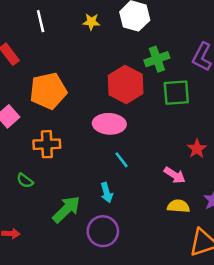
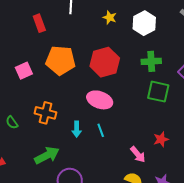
red hexagon: (126, 84) -> (105, 62), moved
orange cross: (47, 144) -> (45, 113), moved
green semicircle: (25, 181) -> (12, 122), moved
cyan arrow: (107, 193) -> (77, 129), moved

